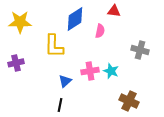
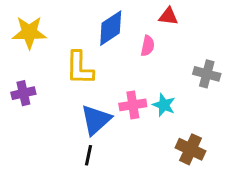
blue triangle: (65, 81) -> (96, 120), size x1.6

